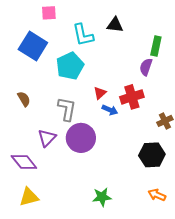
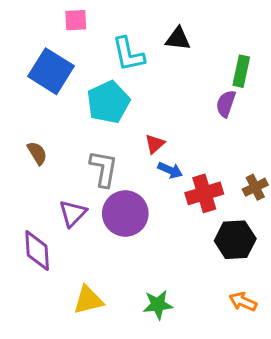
red cross: (132, 97) -> (204, 193), moved
purple diamond: (24, 162) -> (37, 251), turned 36
yellow triangle: (29, 197) -> (88, 300), moved

